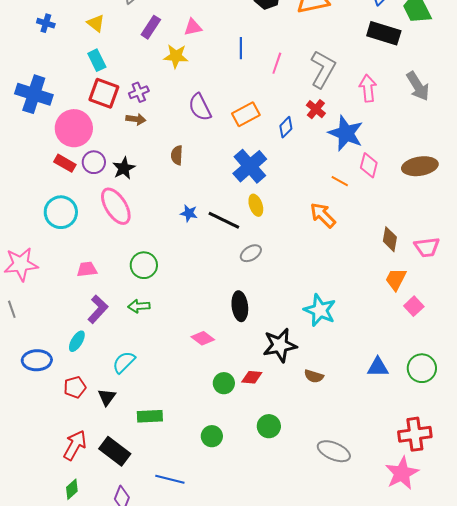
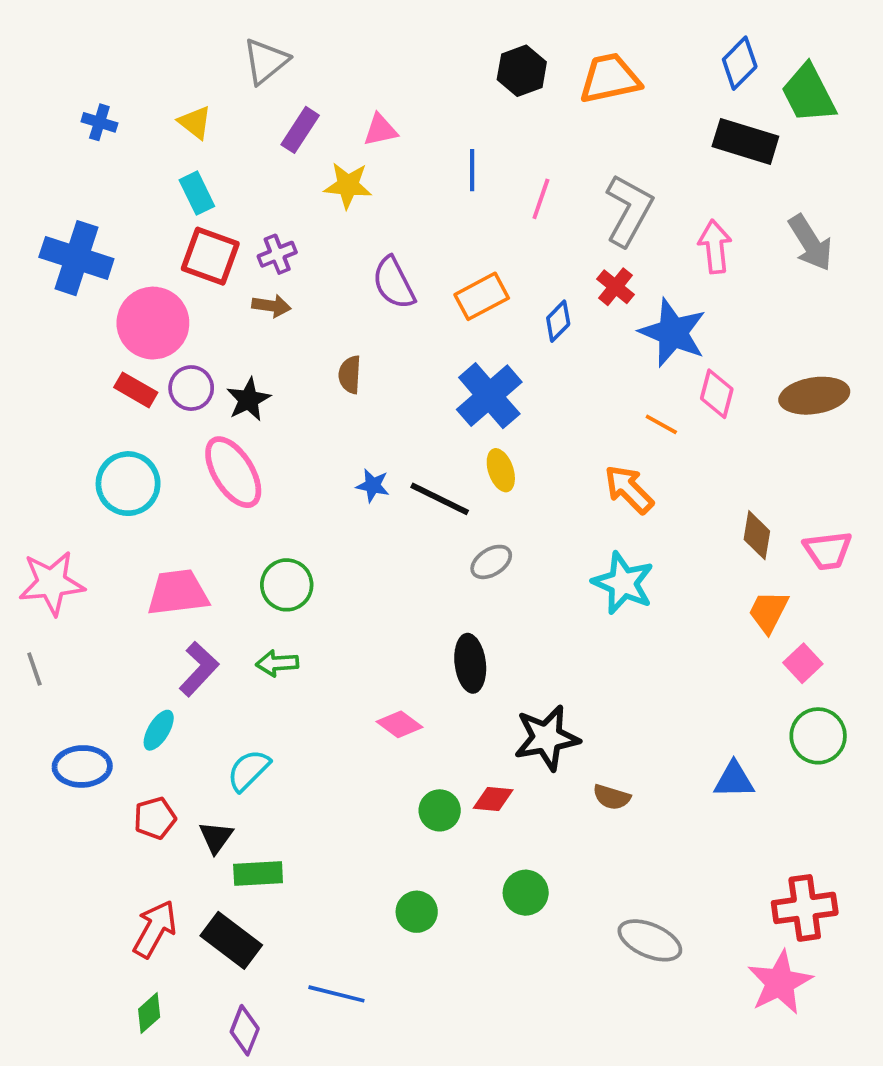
pink trapezoid: (87, 269) -> (178, 593), size x1.6
cyan star: (320, 310) -> (623, 583), moved
green circle: (422, 368) -> (818, 736), moved
green rectangle: (150, 416) -> (258, 874), moved

